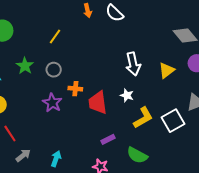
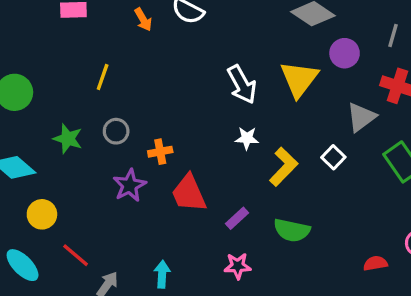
yellow triangle: (167, 70) -> (299, 79), size x1.4
purple star: (52, 103) -> (130, 185), turned 30
red trapezoid: (98, 103) -> (189, 193), moved
white square: (173, 121) -> (333, 157), size x0.6

